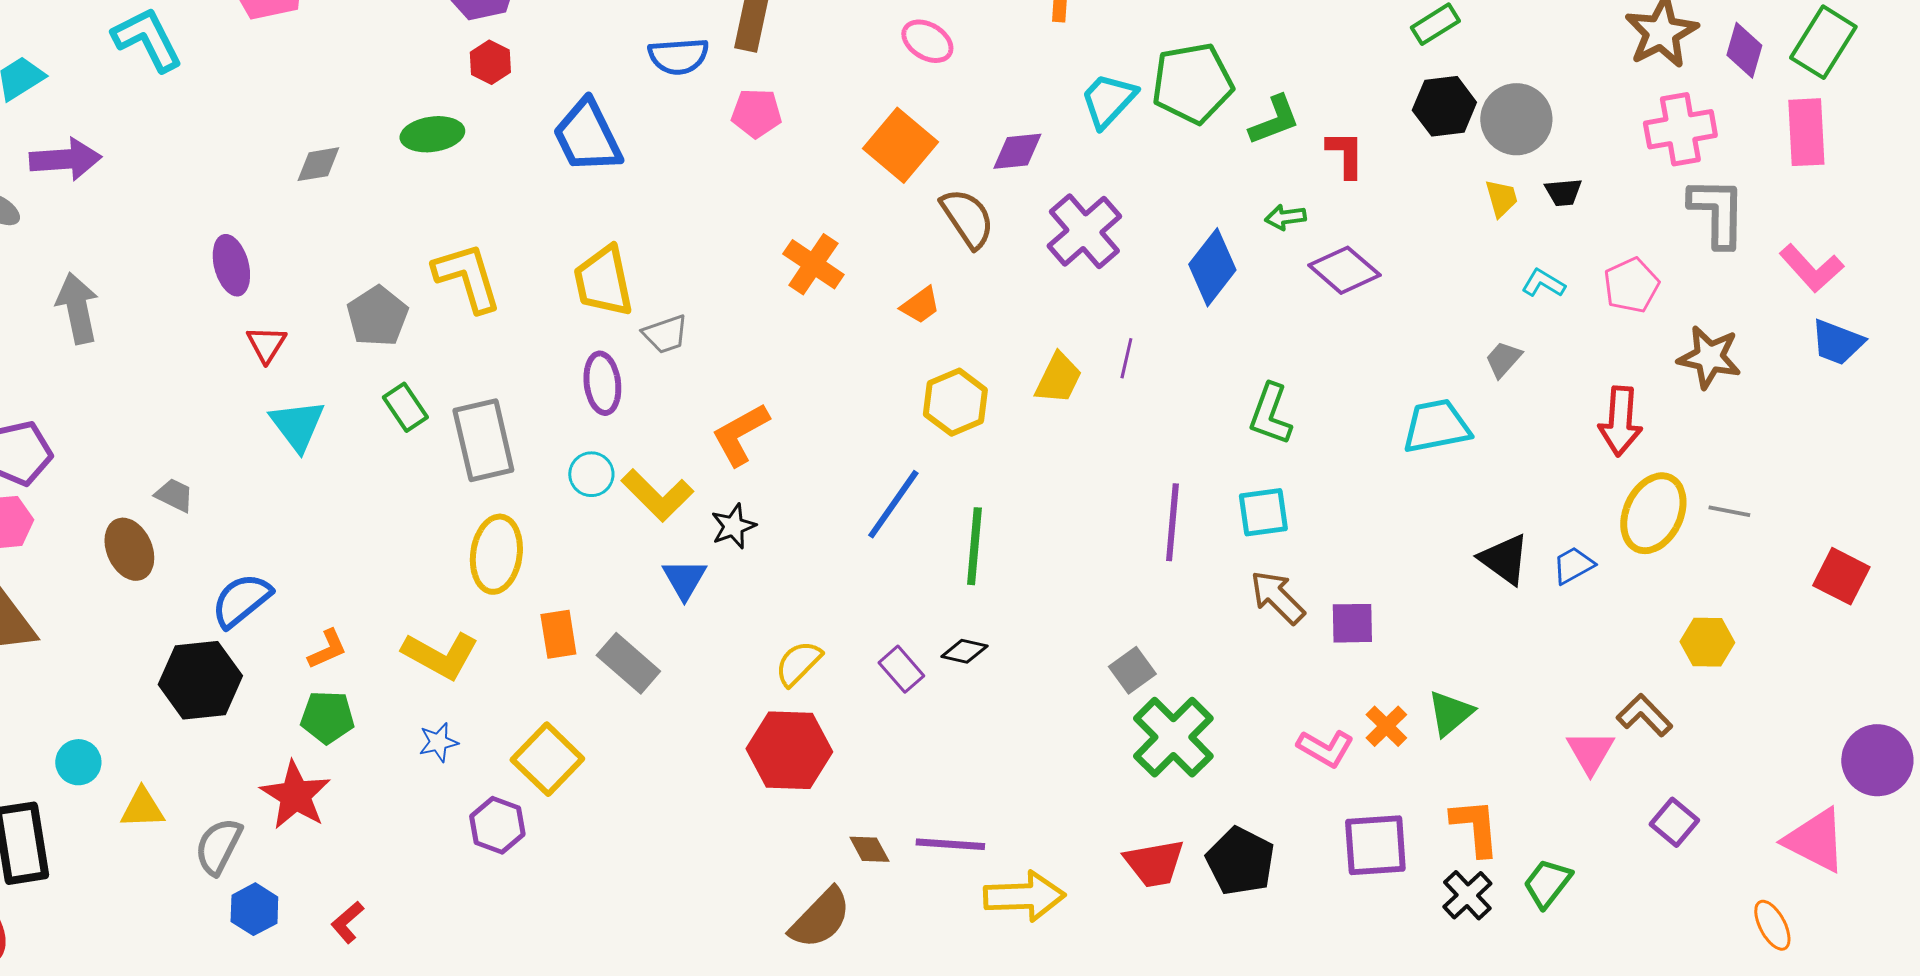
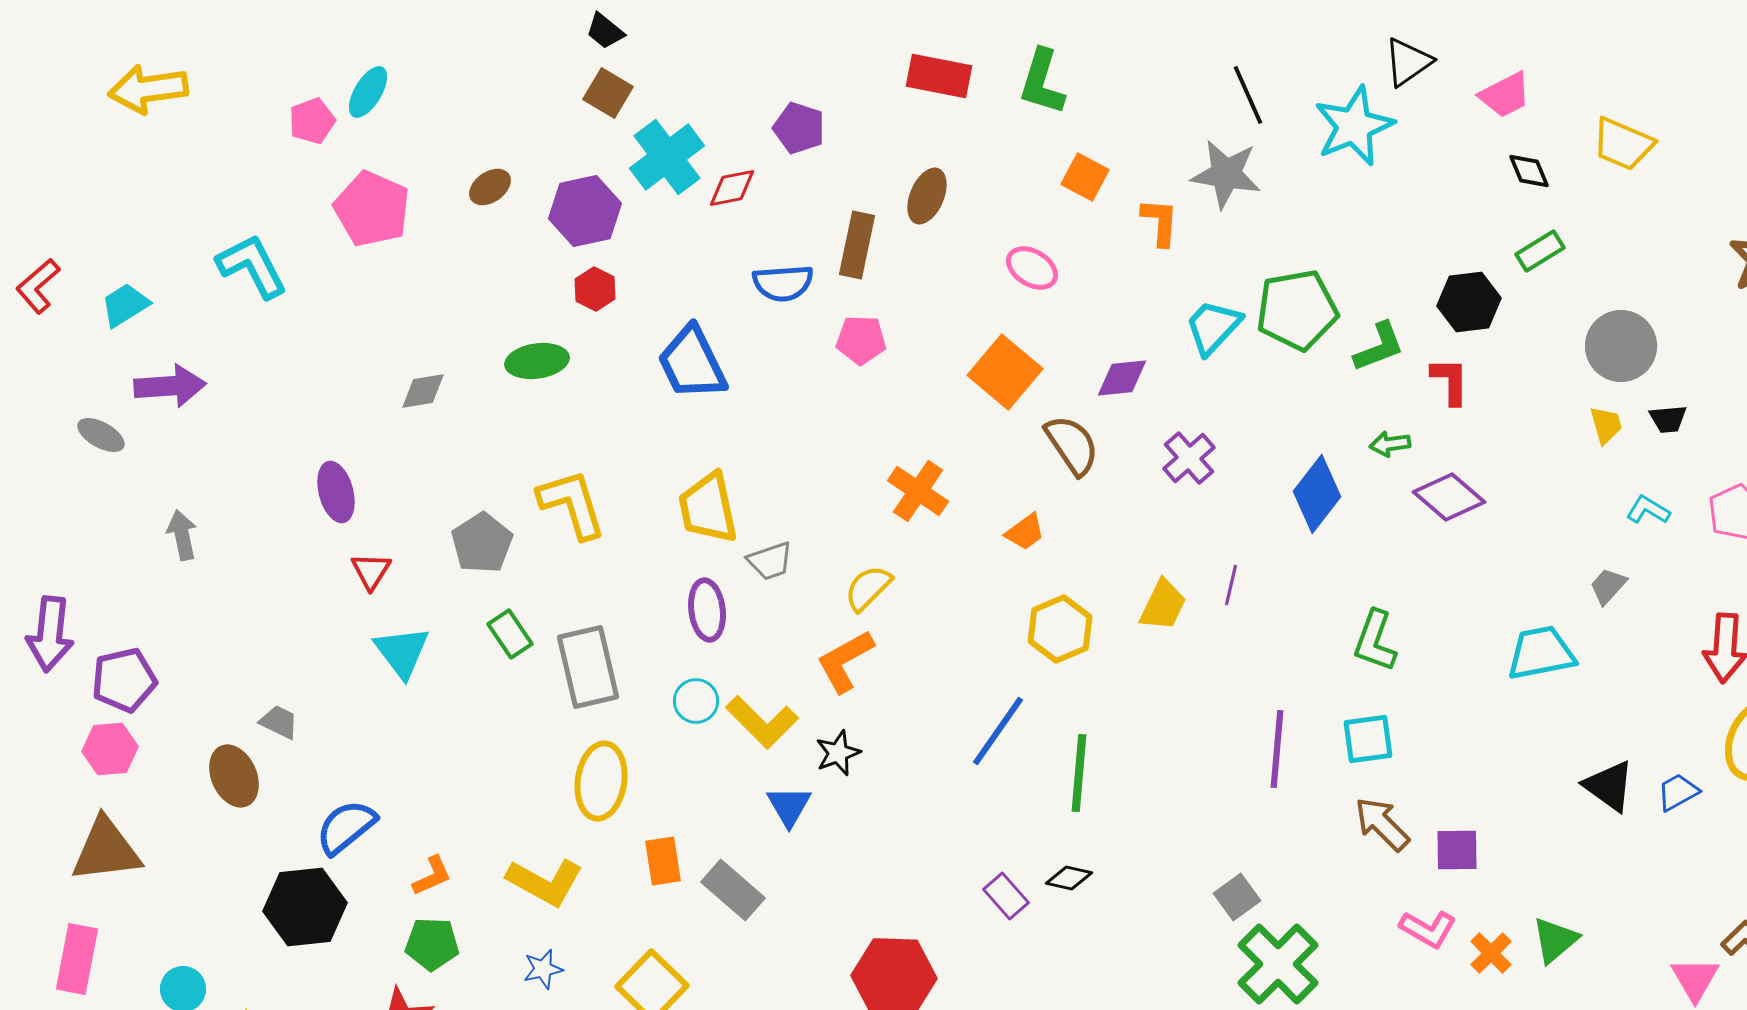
black hexagon: (1444, 106) -> (1469, 302), moved
purple cross: (1084, 231) -> (1189, 458), size x0.7
gray arrow: (77, 308) -> (182, 535), size x0.7
yellow semicircle: (798, 663) -> (868, 588), moved
pink L-shape: (1325, 748) -> (1428, 929), moved

